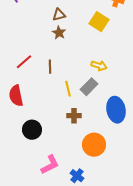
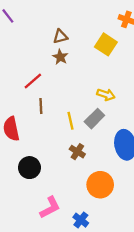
red line: (24, 62) -> (33, 81), moved
brown line: (50, 67) -> (41, 106), moved
brown cross: (74, 116) -> (77, 152), turned 32

